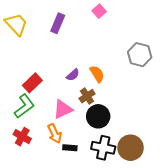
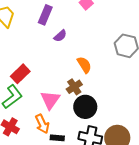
purple semicircle: (73, 75) -> (60, 36), moved
pink triangle: (63, 109) -> (50, 100), turned -30

